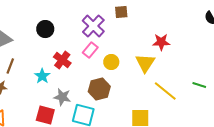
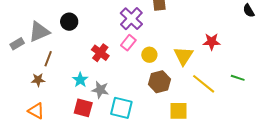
black circle: (45, 29) -> (69, 22), moved
red star: (161, 42) -> (212, 42), moved
cyan star: (42, 76) -> (80, 80), moved
brown hexagon: (99, 89) -> (159, 82), moved

